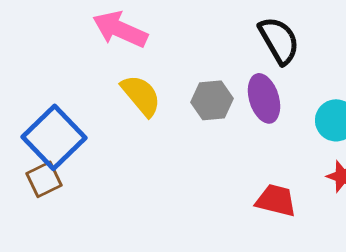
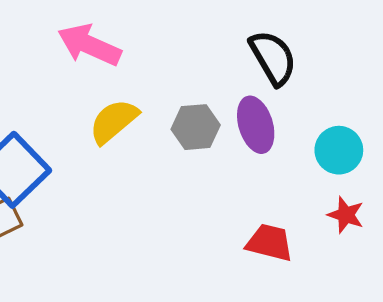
yellow semicircle: (141, 95) -> (114, 121), turned -90

